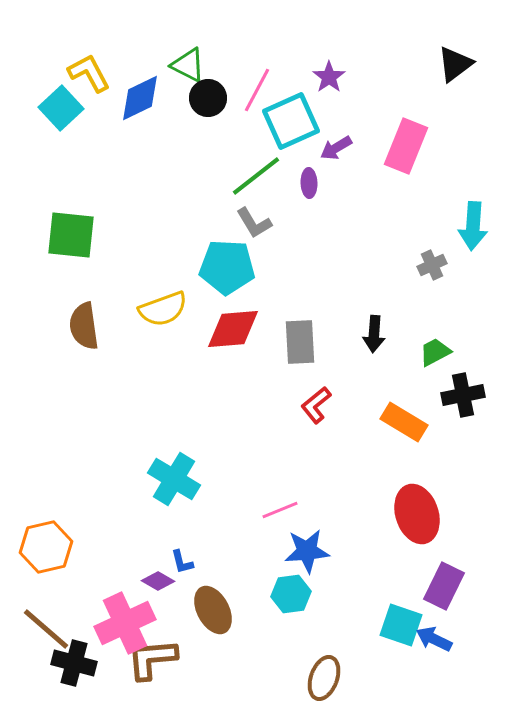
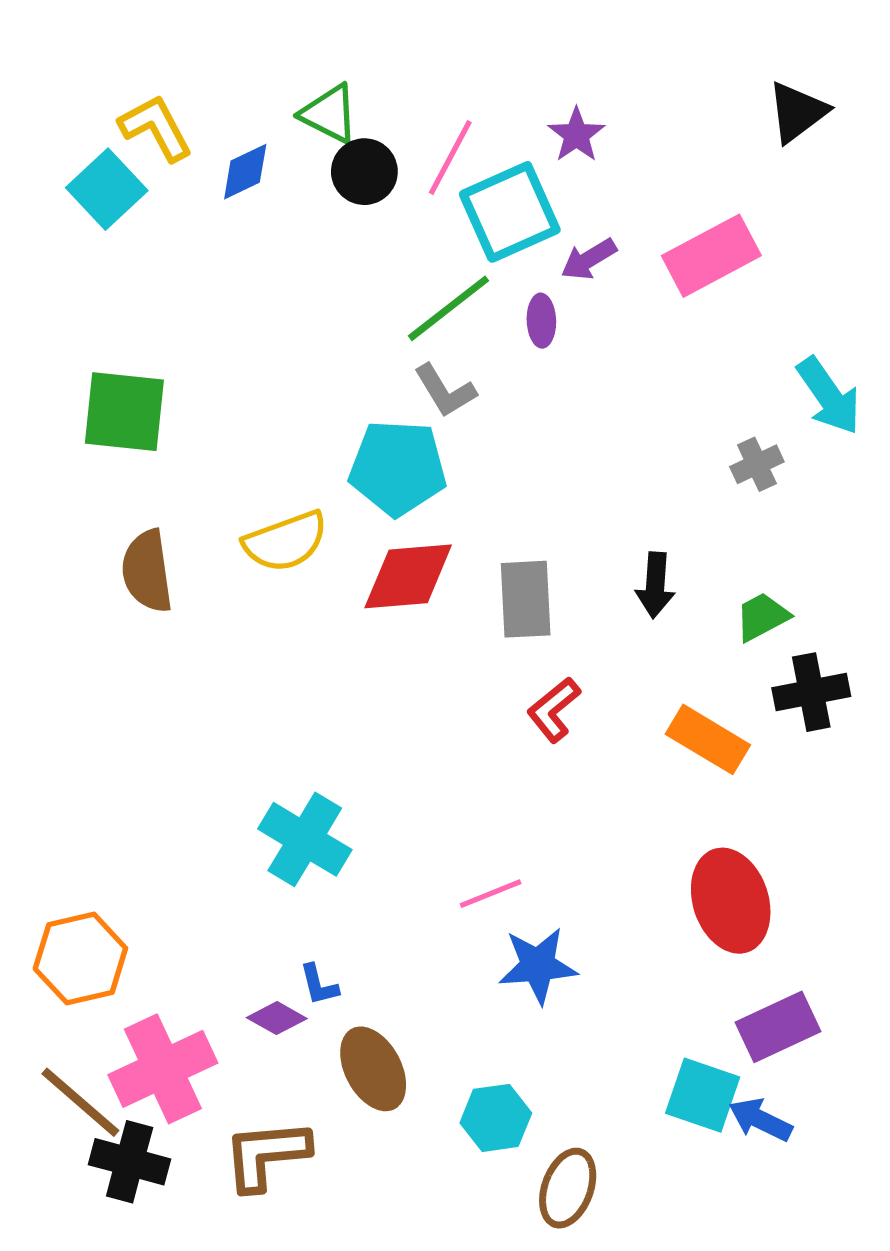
blue diamond: (140, 98) -> (245, 172), size x0.7
pink rectangle: (406, 146) -> (711, 256), turned 40
cyan arrow: (473, 226) -> (829, 396), turned -39
purple rectangle: (444, 586) -> (778, 1027), turned 39
cyan hexagon: (291, 594) -> (496, 1118), moved
pink cross: (125, 623) -> (163, 1069), moved

